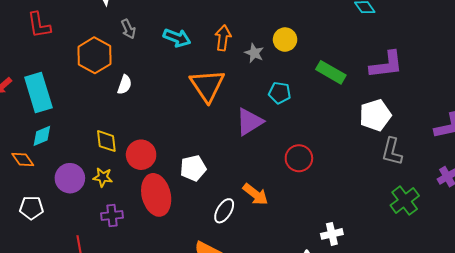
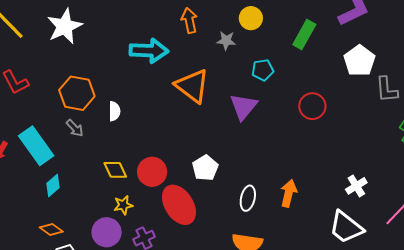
gray arrow: (128, 29) -> (75, 128), moved
cyan arrow: (177, 38) -> (149, 51), size x1.4
orange arrow: (223, 38) -> (189, 20), moved
green rectangle: (331, 72) -> (304, 34), turned -72
red circle: (299, 158) -> (312, 106), moved
orange diamond: (23, 159) -> (51, 229), moved
purple circle: (70, 178) -> (107, 232), moved
orange arrow: (255, 194) -> (289, 193), moved, turned -96

